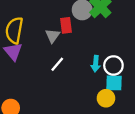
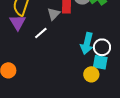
white line: (57, 64) -> (41, 33), moved
cyan arrow: (96, 64) -> (87, 43), size x1.5

